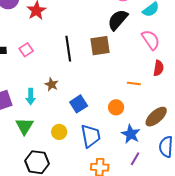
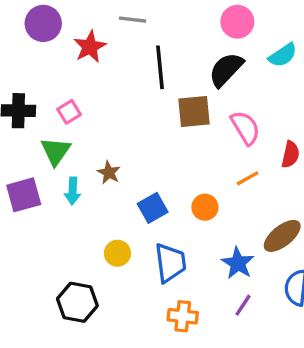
pink semicircle: (151, 40) -> (245, 128), moved
black line: (68, 49) -> (160, 67), moved
orange line: (134, 84) -> (248, 178), turned -40
orange circle: (116, 107) -> (205, 207), moved
green triangle: (24, 126) -> (56, 151), moved

